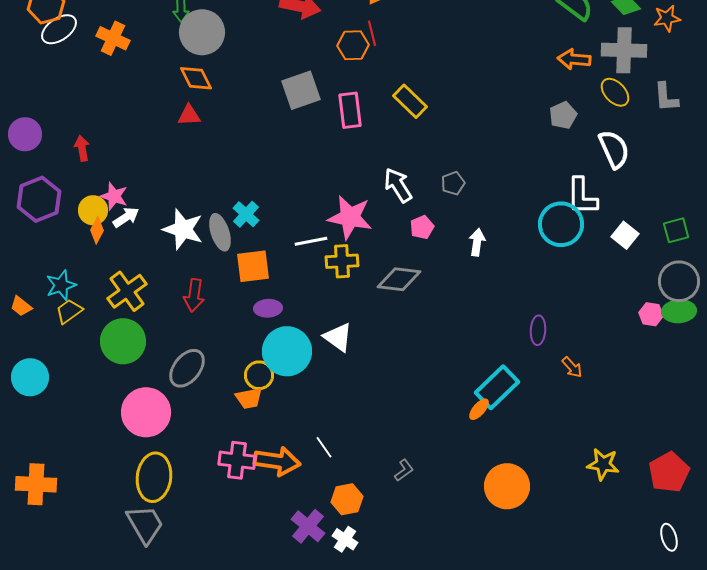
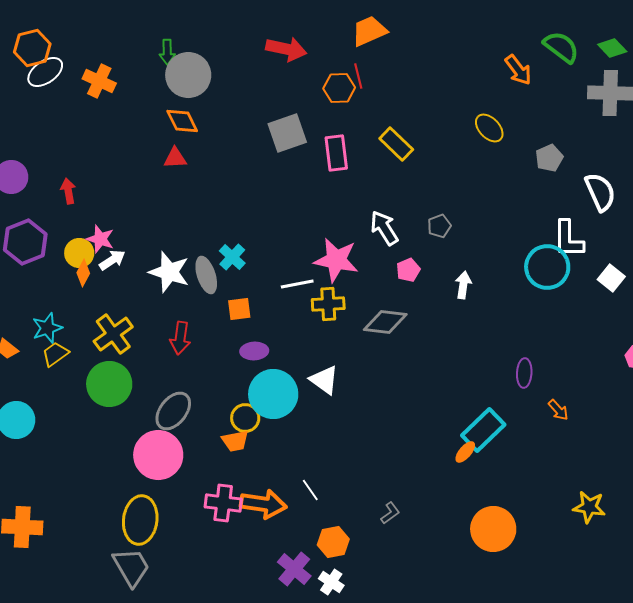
orange arrow: (574, 59) -> (518, 70), moved, turned -132
yellow ellipse: (615, 92) -> (489, 128), moved
orange square: (253, 266) -> (239, 309), size x0.7
pink circle: (146, 412) -> (158, 455), moved

